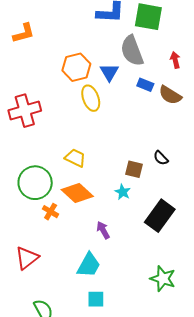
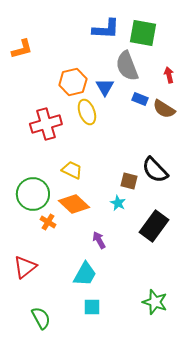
red cross: (25, 111) -> (46, 124), moved
black semicircle: (161, 158) -> (155, 170), size x1.8
green star: (163, 279) -> (155, 302), moved

